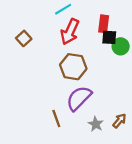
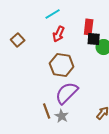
red arrow: (70, 32) -> (59, 34), size x0.7
gray star: (96, 124) -> (62, 116), moved

